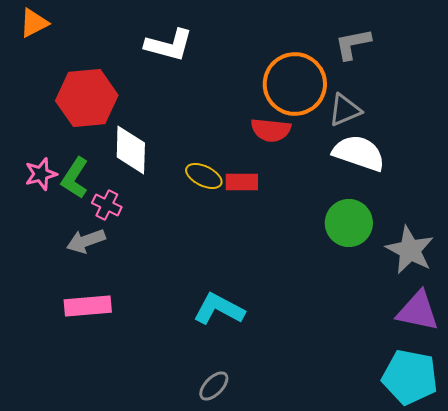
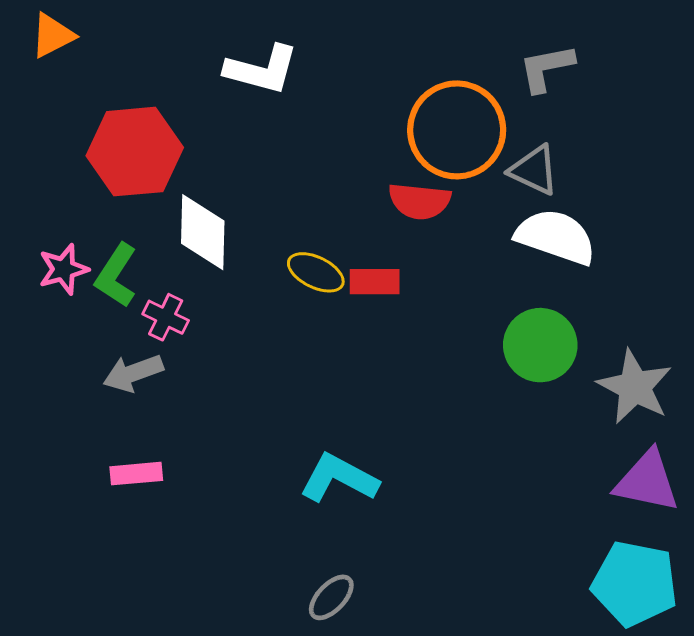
gray triangle: (345, 110) -> (534, 170), turned 48
pink rectangle: (88, 306) -> (136, 474), size x0.7

